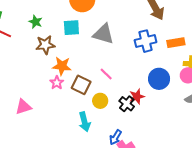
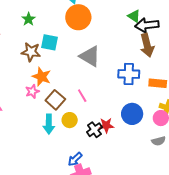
green star: (36, 22) -> (29, 19), moved
cyan square: (71, 28) -> (49, 42), moved
cyan arrow: (85, 122) -> (49, 124), moved

